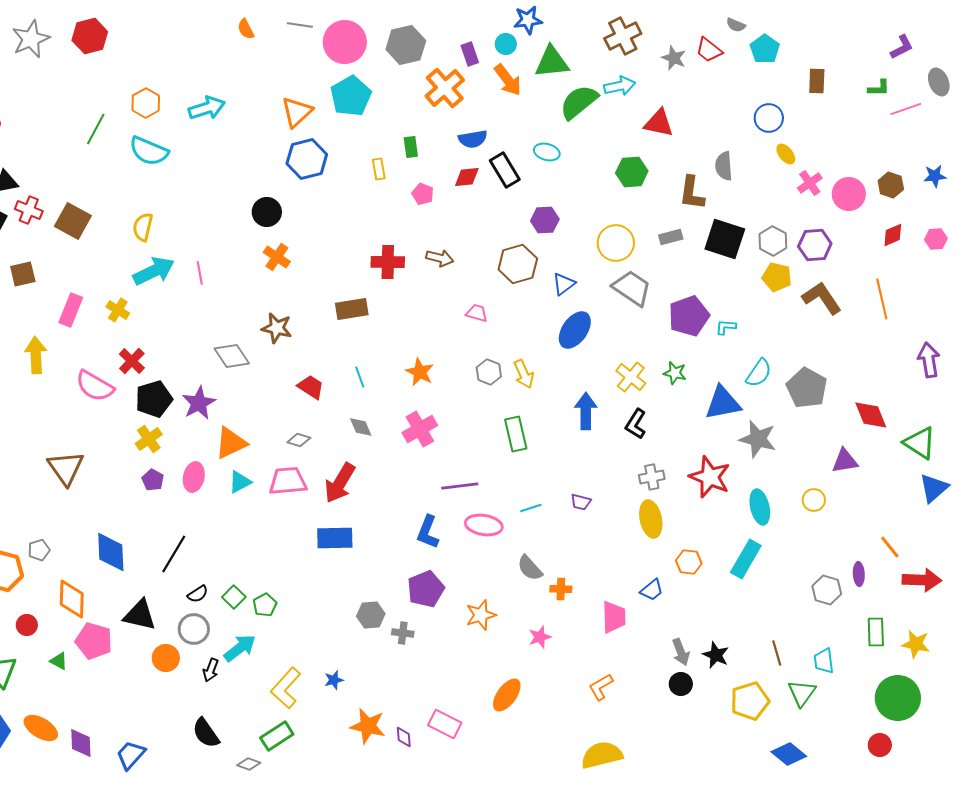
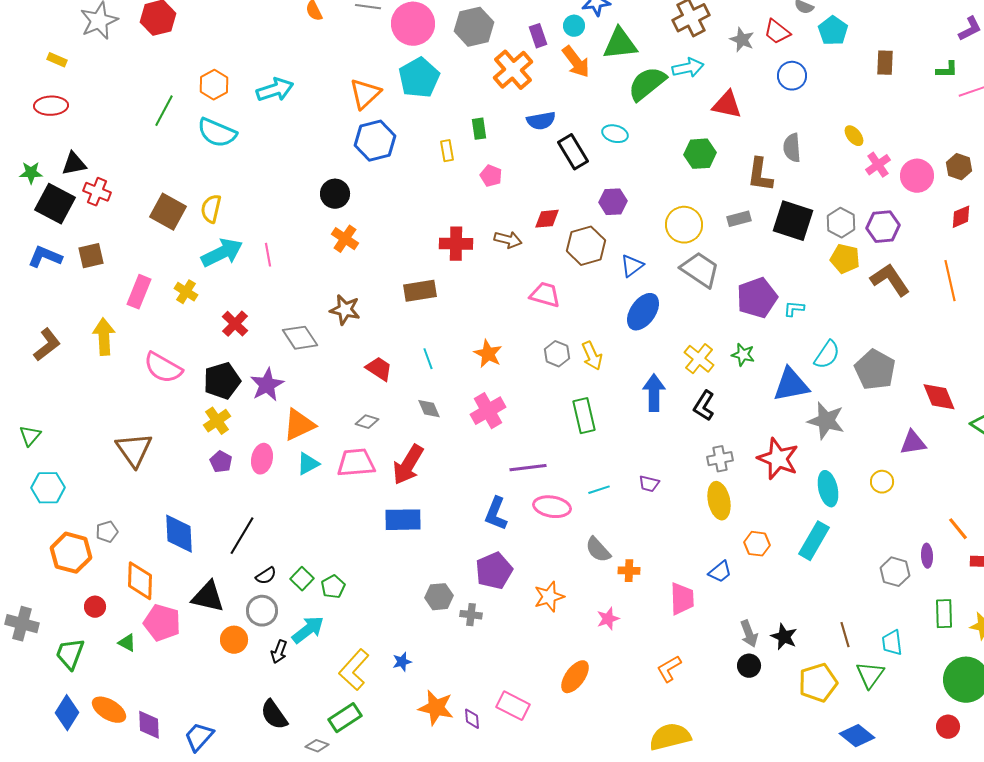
blue circle: (769, 118) -> (792, 76), moved
red diamond: (467, 177) -> (547, 219), moved
brown square: (73, 221) -> (168, 212), moved
pink trapezoid: (477, 313) -> (545, 295), size x1.4
red cross: (132, 361) -> (235, 324), moved

